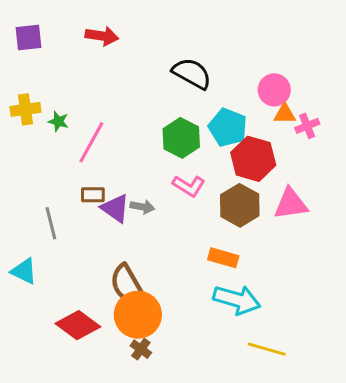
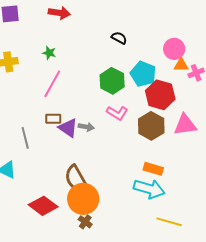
black semicircle: (192, 73) -> (119, 38), size x0.6
green star: (58, 121) -> (49, 53), moved
orange rectangle: (223, 258) -> (153, 169), moved

